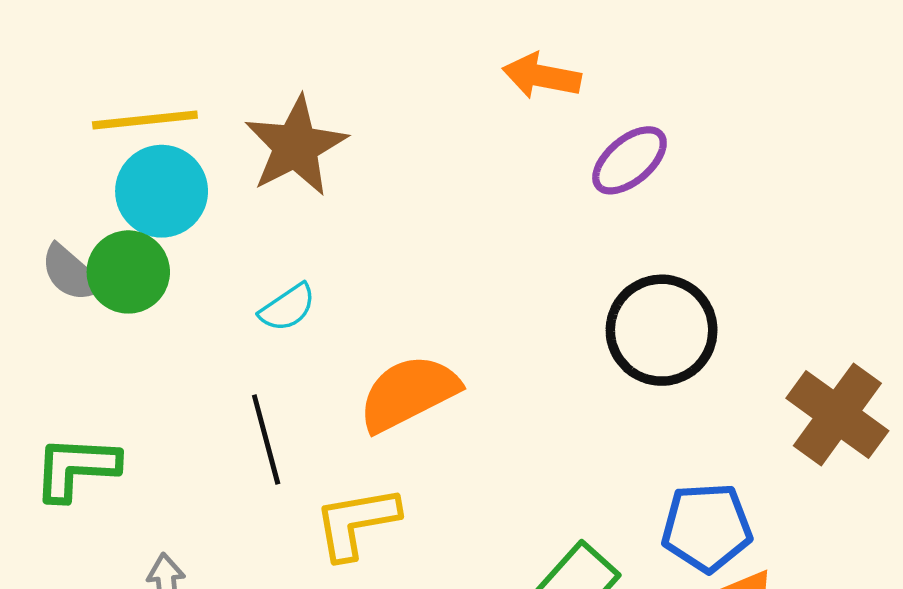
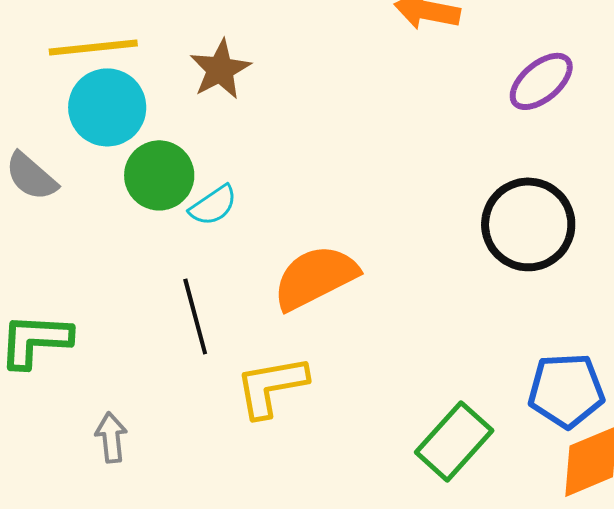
brown star: (296, 146) -> (220, 69), size x0.7
purple ellipse: (629, 160) -> (541, 81), moved
green circle: (128, 272) -> (159, 175), moved

